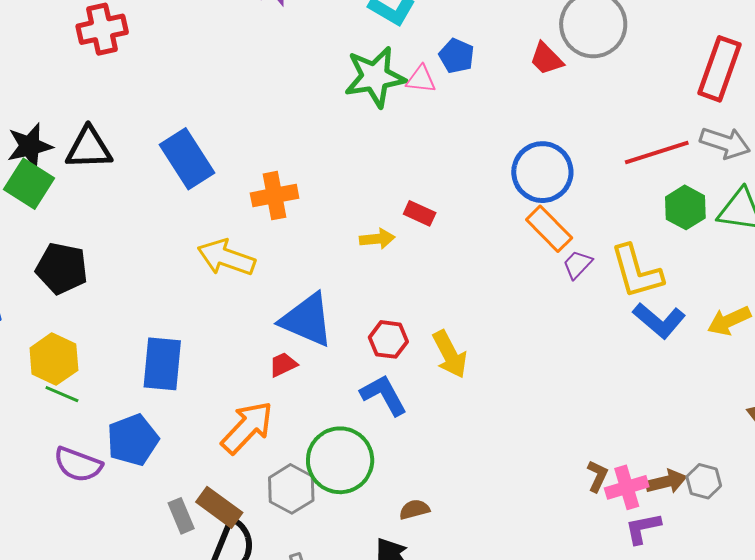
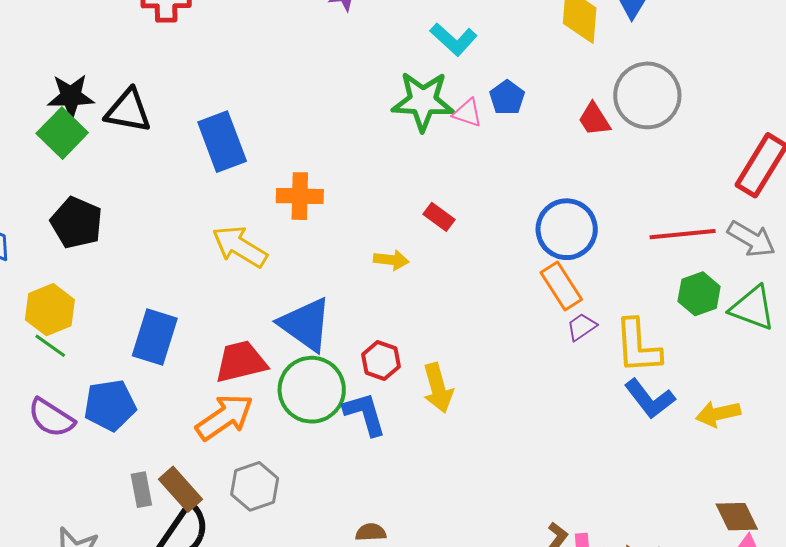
red rectangle: (420, 213) -> (439, 217), moved
red trapezoid: (283, 365) -> (241, 362), moved, size x1.8
green circle: (340, 460) -> (312, 390), moved

